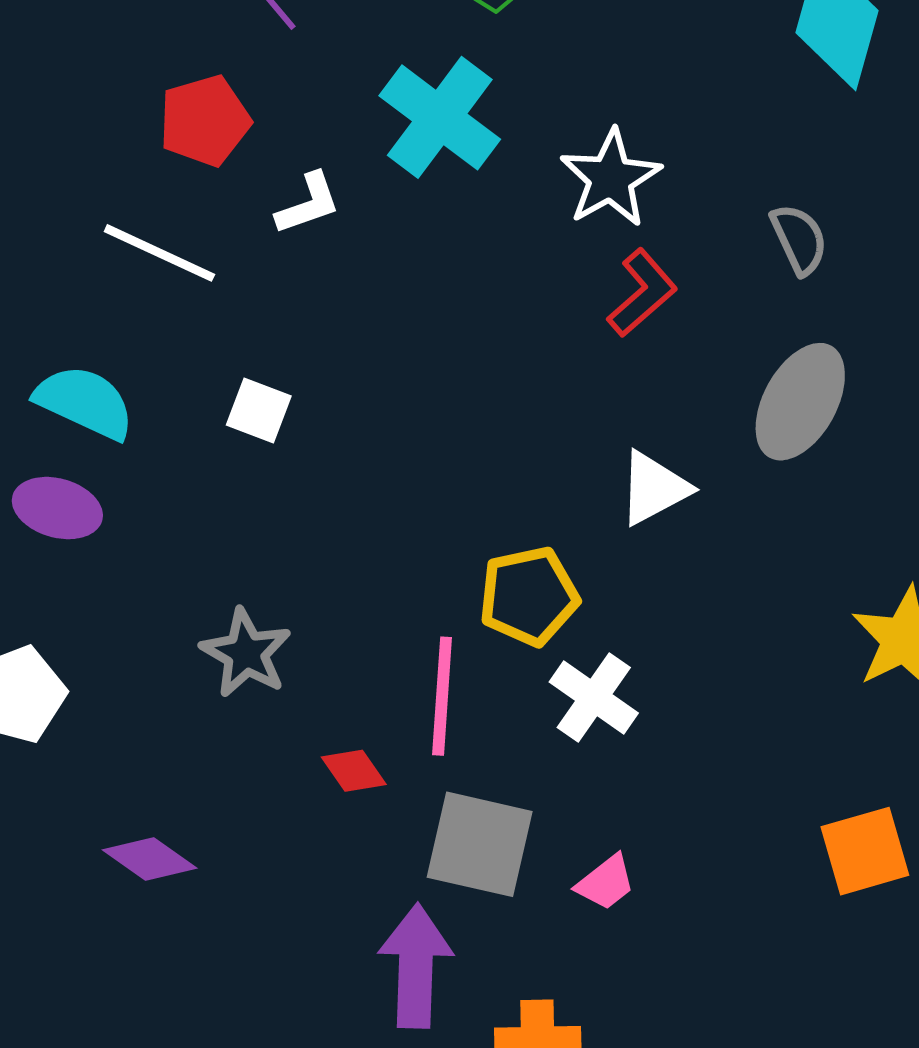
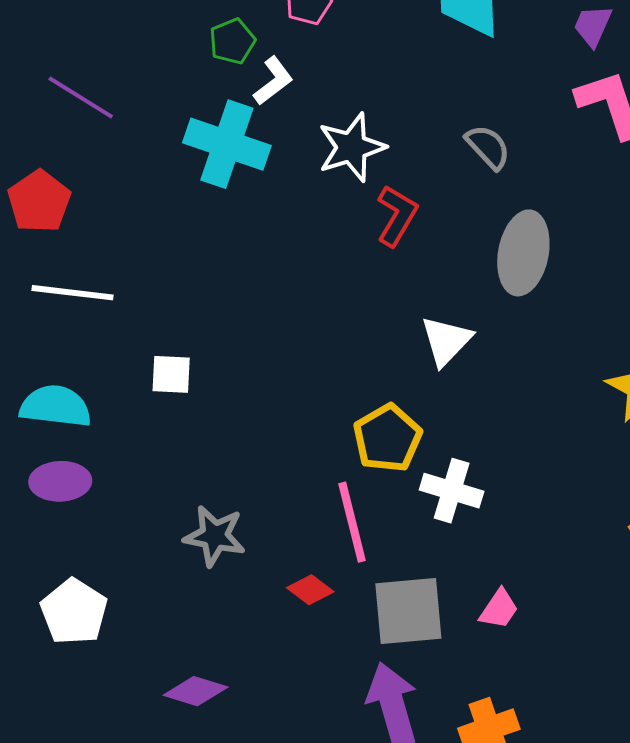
red pentagon: (205, 121) -> (39, 201), moved
white star: (611, 178) -> (352, 147), turned 30
white L-shape: (308, 204) -> (273, 81), moved

